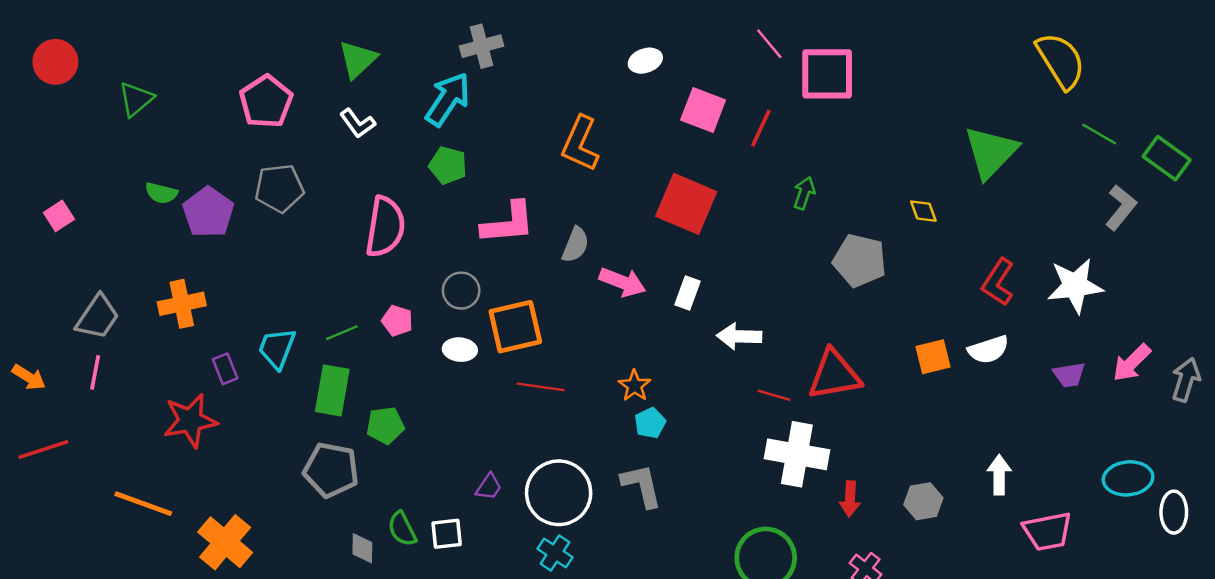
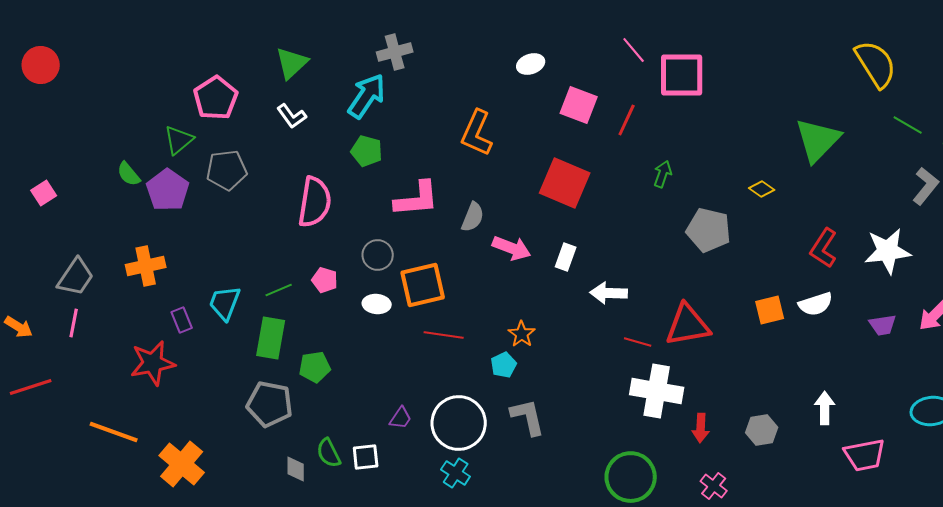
green triangle: (136, 99) -> (179, 140), moved
green semicircle: (161, 193) -> (129, 174), turned 36
yellow diamond: (923, 211) -> (762, 189), turned -35
cyan pentagon: (650, 423) -> (504, 365), moved

